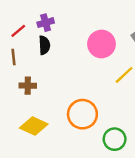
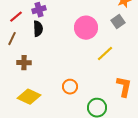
brown line: (13, 57) -> (12, 39), turned 32
orange circle: (82, 114) -> (70, 87), size x0.6

